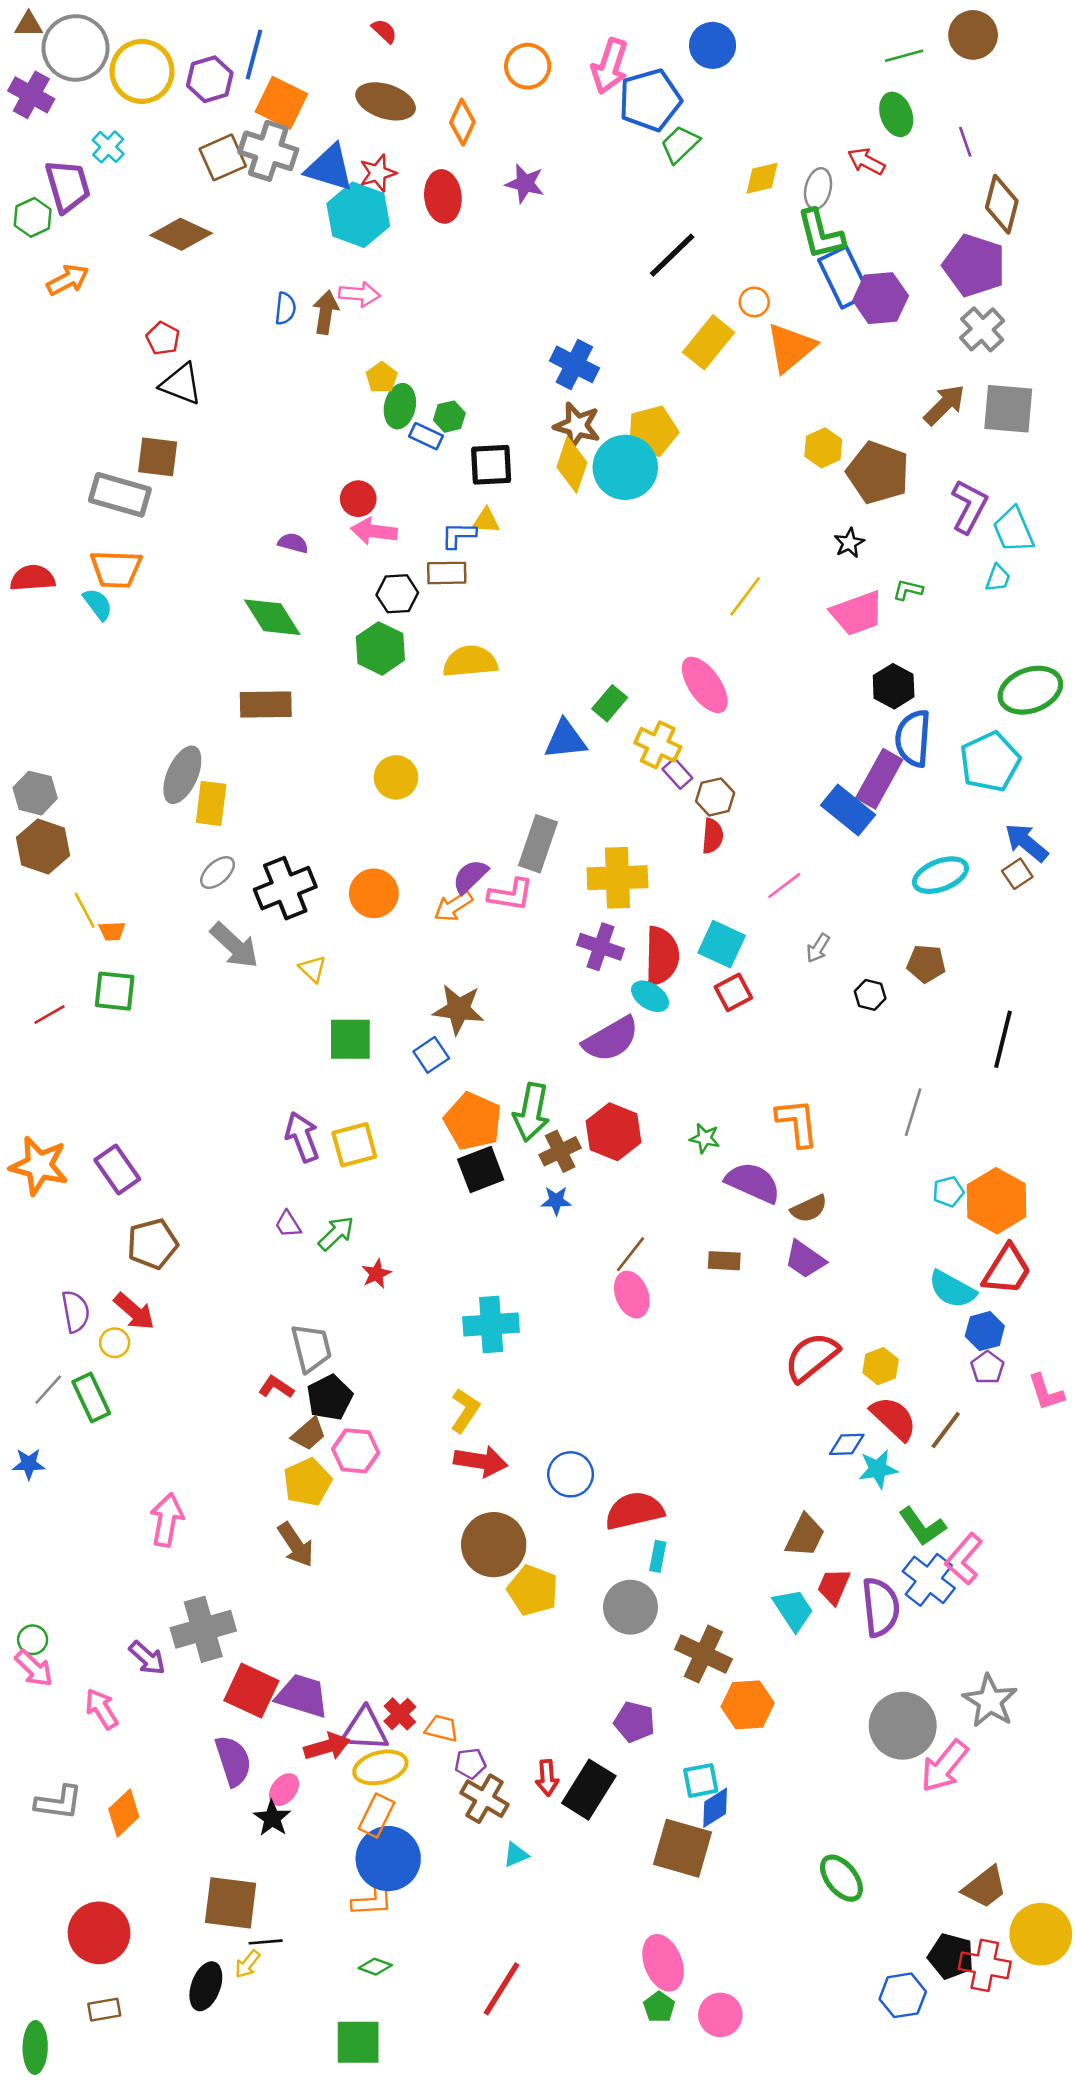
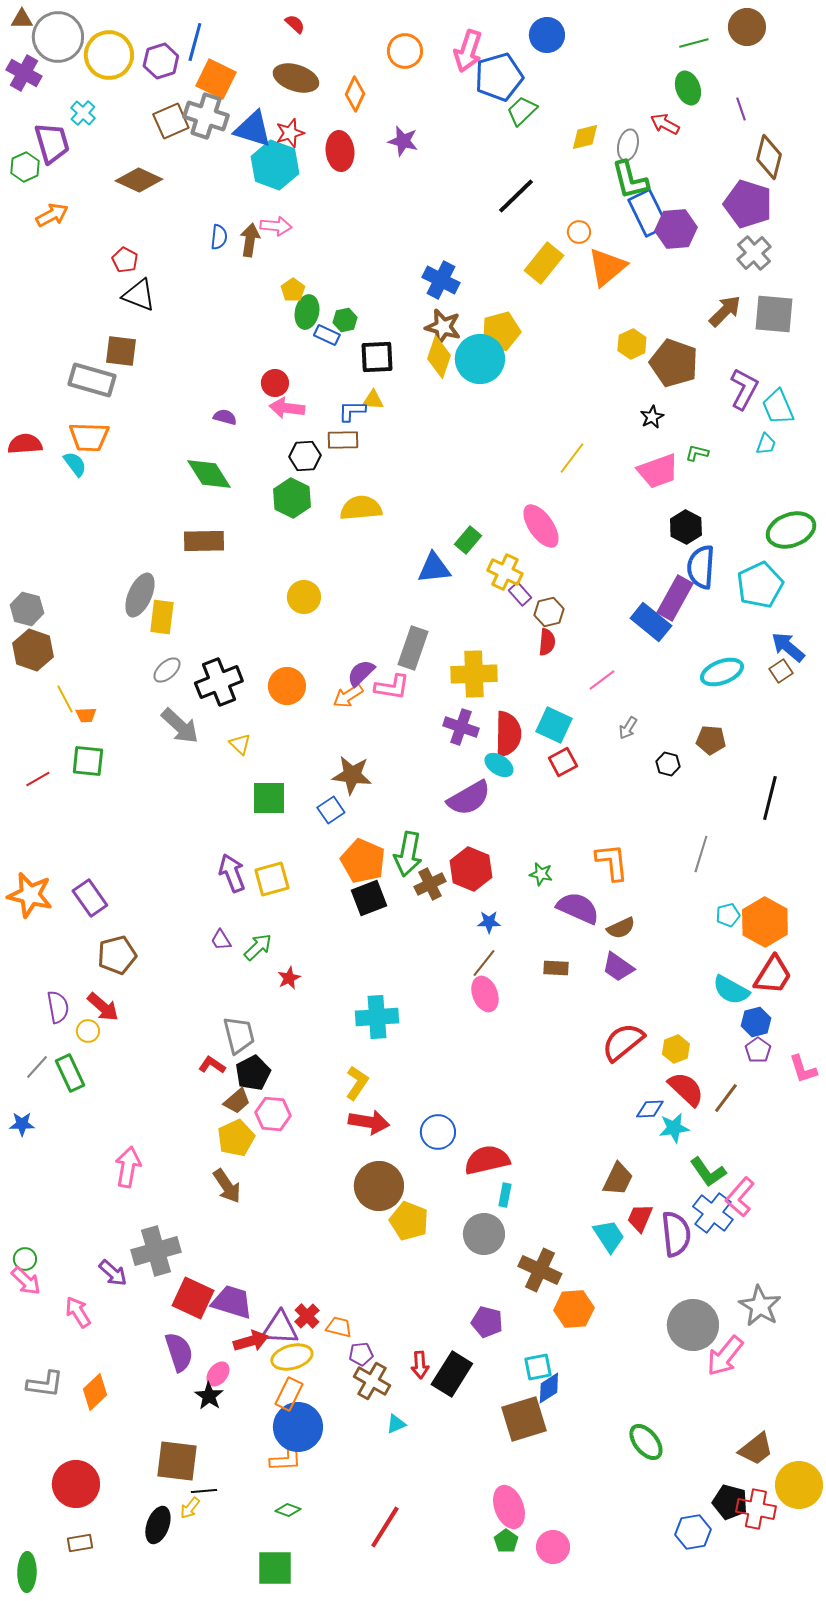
blue star: (556, 1201) -> (489, 922), moved
brown square: (683, 1848) -> (524, 1419), turned -33

